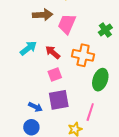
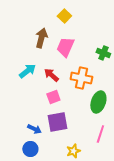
brown arrow: (43, 15) -> (41, 38), turned -72
green cross: (105, 30) -> (103, 53), turned -32
pink line: (90, 112) -> (100, 134), moved

